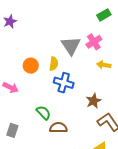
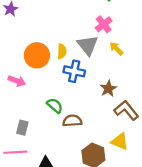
gray triangle: (71, 46) -> (88, 45), moved
yellow arrow: (104, 65) -> (116, 49), turned 40
orange circle: (31, 66) -> (37, 55), size x1.5

